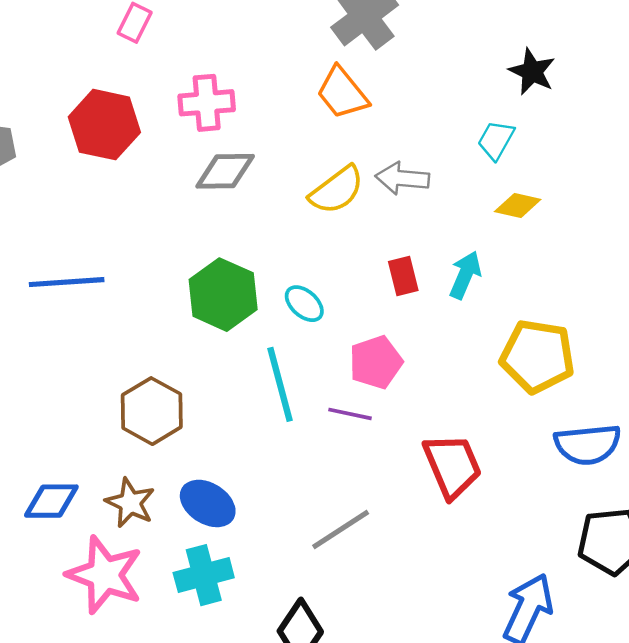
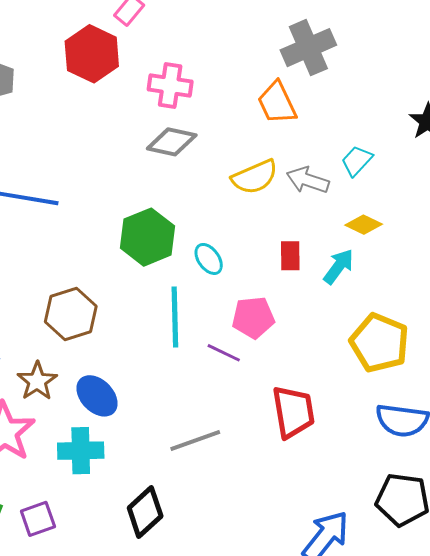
red hexagon: (104, 125) -> (92, 54), moved
cyan trapezoid: (496, 140) -> (357, 161), moved
yellow diamond: (518, 206) -> (364, 225), moved

